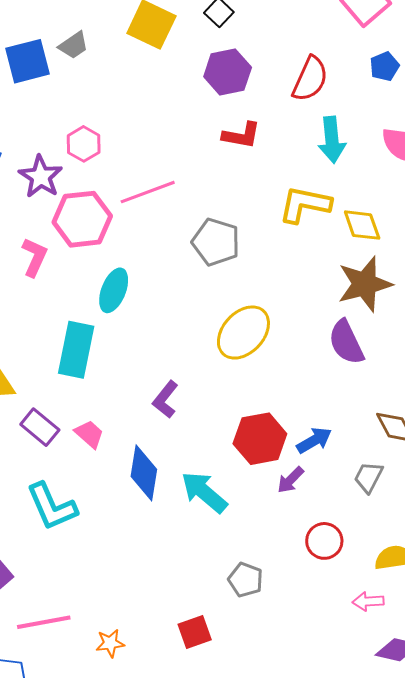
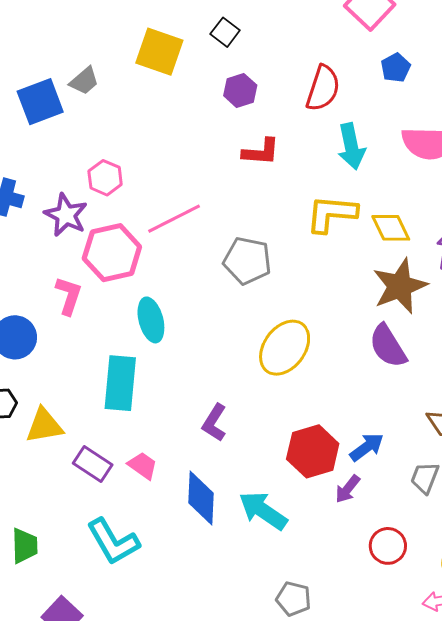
purple hexagon: (228, 72) -> (240, 90), size x0.7
cyan ellipse: (114, 290) -> (151, 320), turned -30
gray pentagon: (246, 580) -> (293, 599), moved

